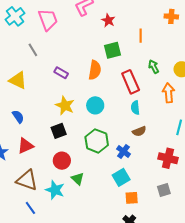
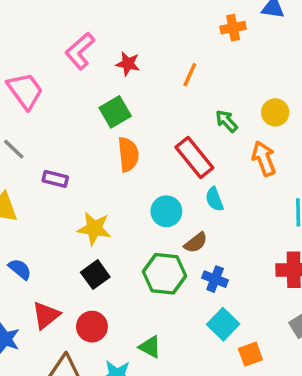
orange line: (141, 36) -> (190, 75), turned 40
green square: (112, 50) -> (115, 112), moved
purple rectangle: (61, 73) -> (55, 179), moved
cyan circle: (95, 105) -> (166, 211), moved
brown semicircle: (139, 131) -> (196, 243), moved
red circle: (62, 161) -> (92, 327), moved

